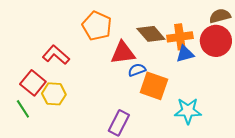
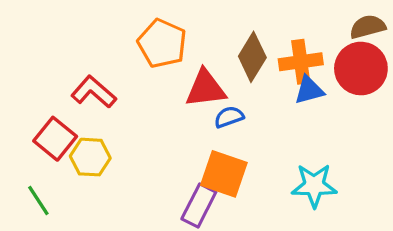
brown diamond: (151, 34) -> (252, 57), turned 72
orange square: (154, 86) -> (224, 174), moved
green line: (23, 109) -> (38, 201), moved

